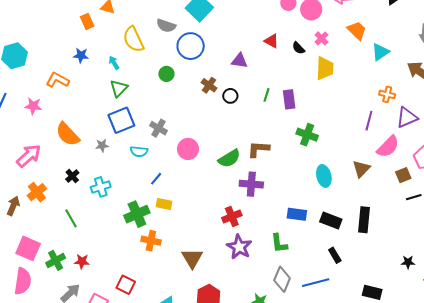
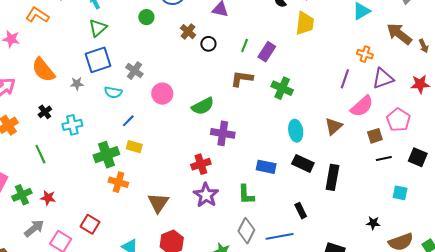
purple rectangle: (289, 99) -> (267, 52), turned 36
brown L-shape: (258, 149) -> (242, 79), moved
black rectangle: (331, 220) -> (303, 163), moved

